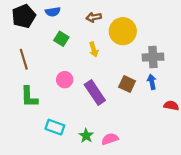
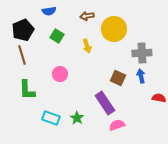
black pentagon: (24, 16) -> (23, 30), moved
purple rectangle: (95, 93) -> (105, 103), moved
green star: (86, 136) -> (77, 118), moved
pink semicircle: (110, 139) -> (117, 125), moved

